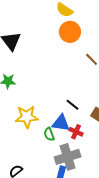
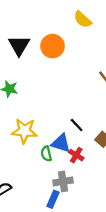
orange circle: (70, 32) -> (53, 46), moved
gray cross: (68, 157) -> (63, 181), size x0.7

